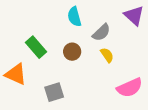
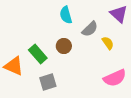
green rectangle: (36, 47) -> (38, 54), moved
yellow semicircle: (107, 55) -> (108, 43), moved

